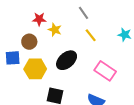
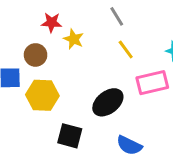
black ellipse: (67, 60) -> (108, 102), moved
pink rectangle: (105, 71) -> (152, 83), moved, turned -50

